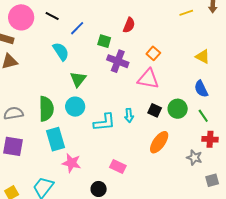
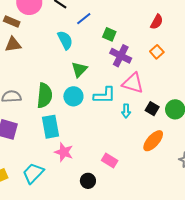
red semicircle: (129, 25) -> (157, 22), moved
pink triangle: (148, 79) -> (133, 83), moved
cyan L-shape: (104, 122) -> (105, 95), moved

